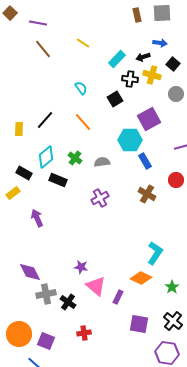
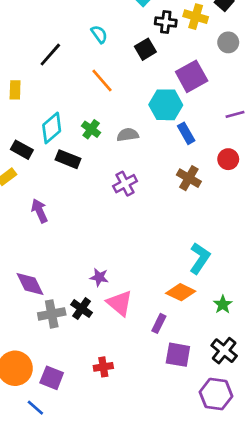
black line: (45, 120) -> (50, 55), moved
purple rectangle: (118, 297) -> (159, 323), moved
black cross: (68, 302) -> (82, 309), moved

